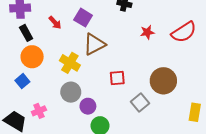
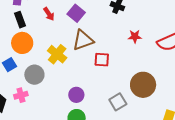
red square: (117, 78) -> (102, 60), moved
gray circle: (71, 92) -> (34, 75), moved
purple circle: (88, 106) -> (76, 95), moved

